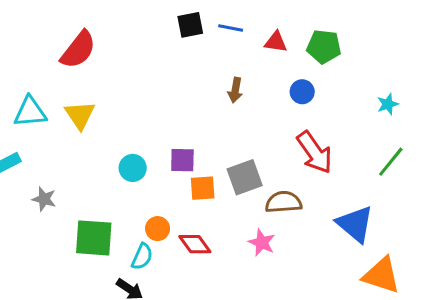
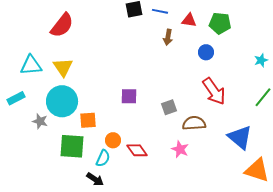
brown arrow: (235, 90) -> (168, 37), moved
cyan circle: (133, 168) -> (62, 101), moved, size x1.8
gray square: (245, 177) -> (169, 107), size x0.7
orange square: (203, 188) -> (88, 120), moved

